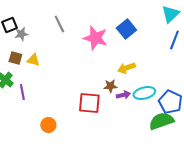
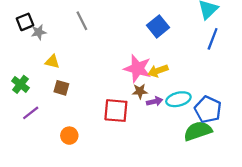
pink star: (95, 38) -> (138, 68), moved
brown square: (15, 58) -> (61, 88), moved
purple line: (22, 92) -> (31, 113), moved, turned 63

